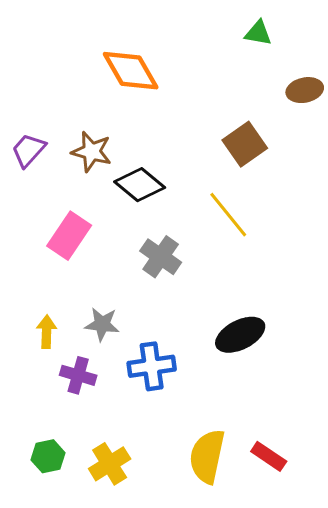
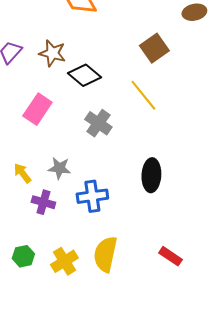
yellow arrow: (47, 332) -> (22, 173), turned -40
black ellipse: (240, 335) -> (151, 175), turned -60
yellow semicircle: (207, 456) -> (105, 254), moved

